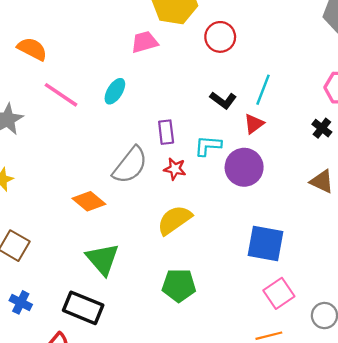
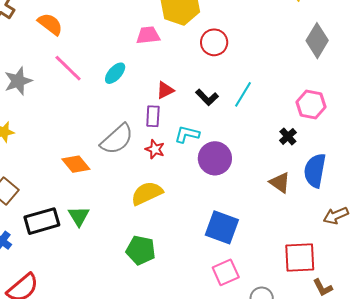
red triangle: (254, 124) -> (165, 90), moved
green triangle: (102, 259) -> (79, 216), size x0.7
black rectangle: (83, 308) -> (42, 221), moved, turned -48

